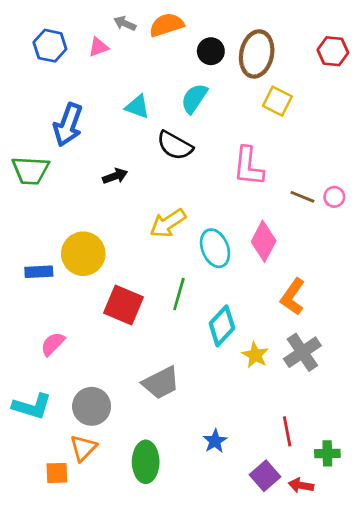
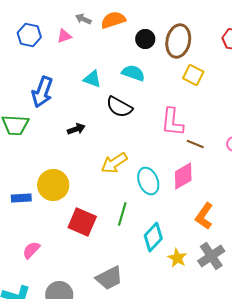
cyan semicircle: (194, 98) -> (133, 73), turned 75
brown line: (302, 197) -> (195, 144), moved
pink diamond: (264, 241) -> (183, 176), turned 32

